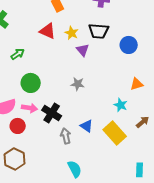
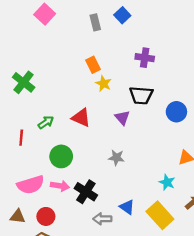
red triangle: (48, 31) -> (81, 118), moved
yellow star: (72, 33) -> (104, 84), moved
red circle: (18, 126) -> (46, 216), moved
gray arrow: (66, 136) -> (102, 219), turned -77

